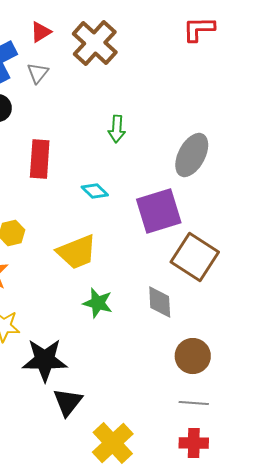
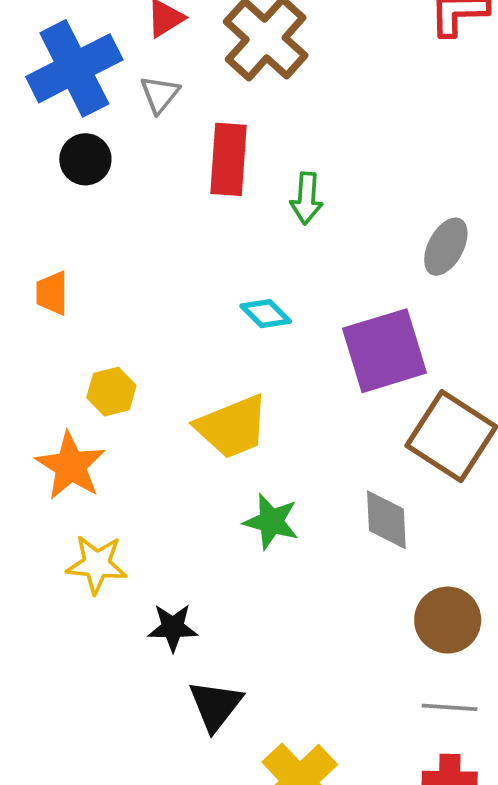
gray ellipse: (192, 155) -> (446, 247), size x0.7
red rectangle: (40, 159) -> (228, 159), moved
black star: (45, 360) -> (173, 627), size x0.6

